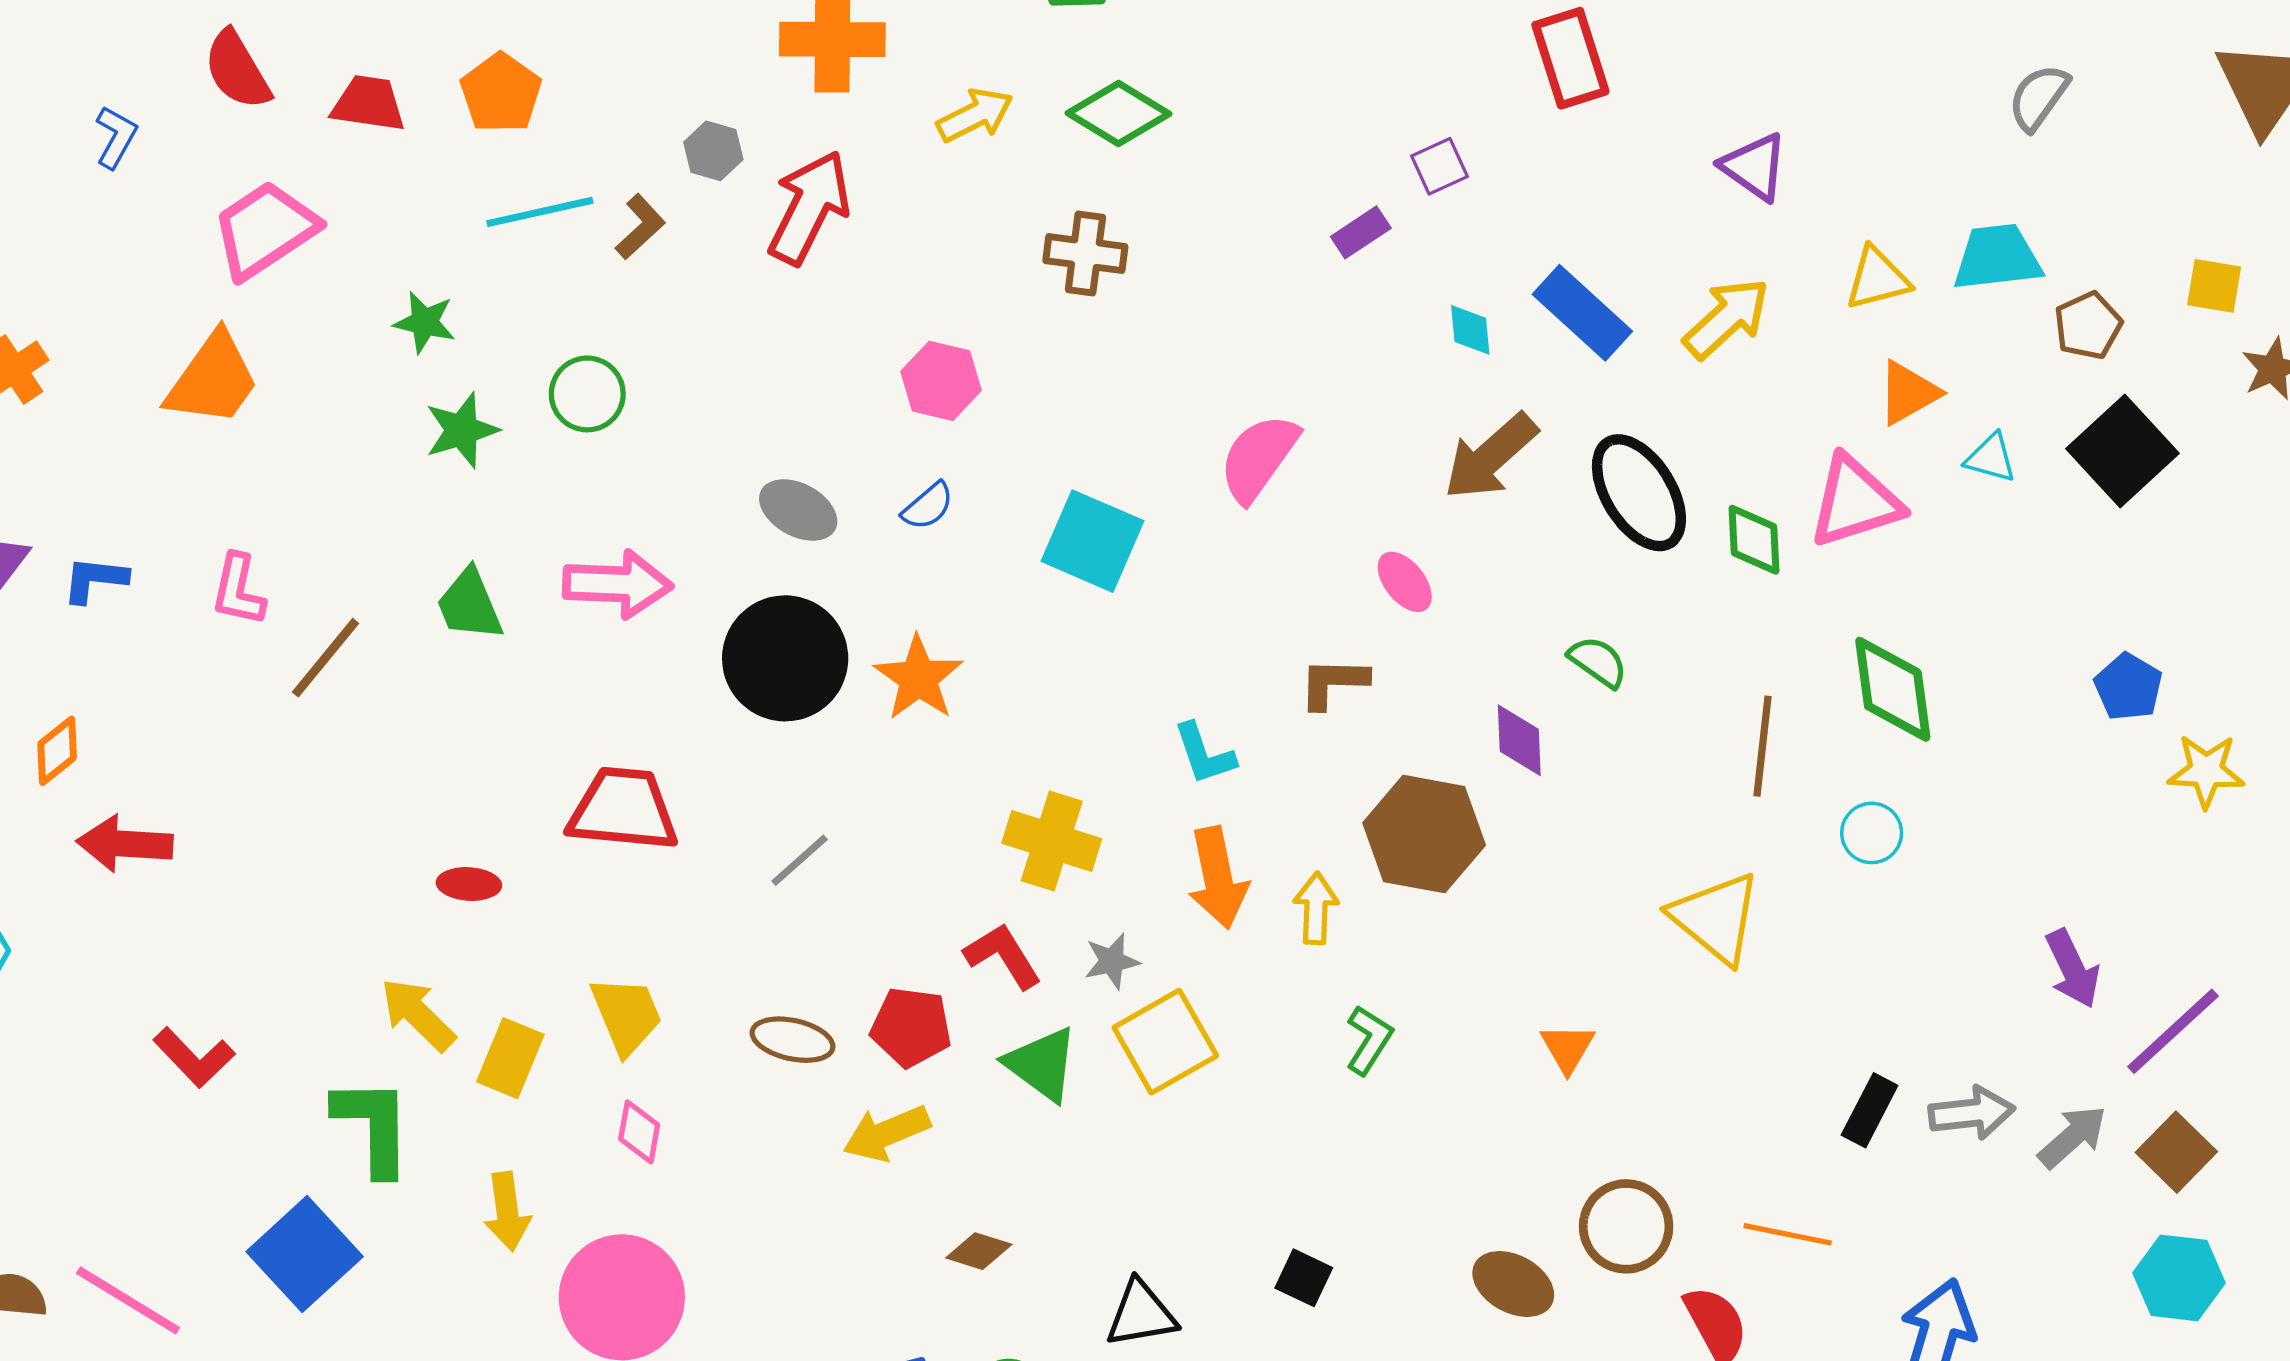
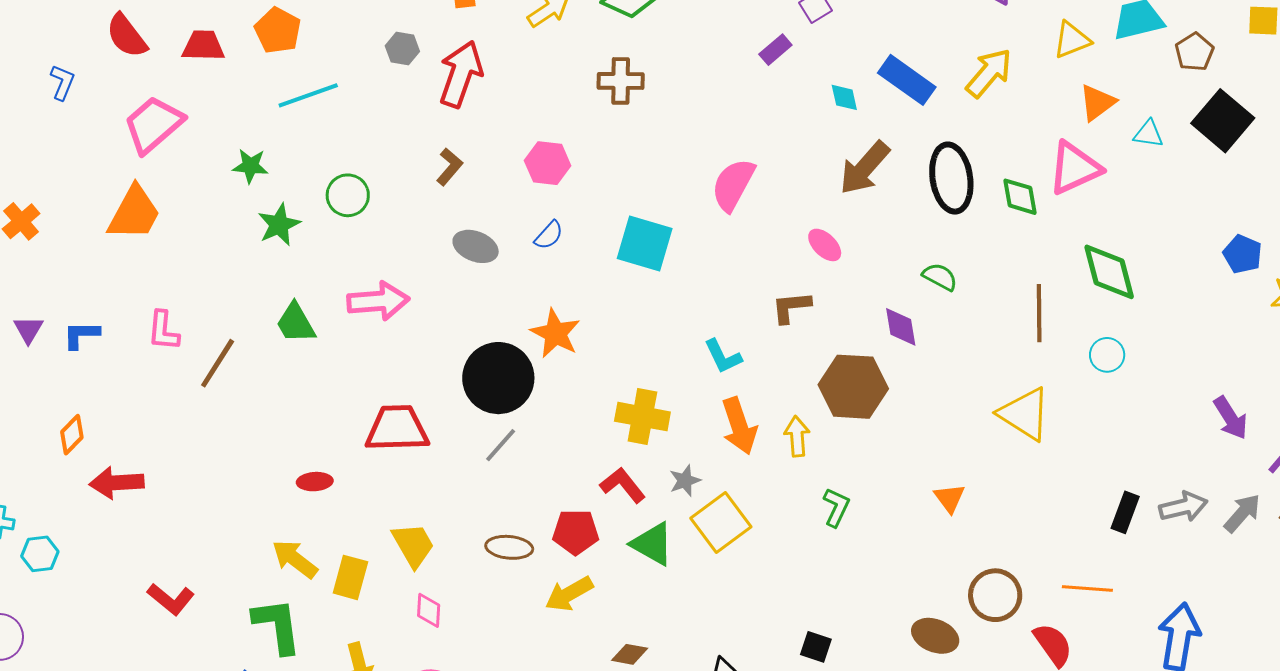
brown L-shape: (640, 227) -> (449, 167), moved
black ellipse: (1639, 493) -> (951, 178), turned 30
black circle: (785, 658) -> (498, 378), moved

